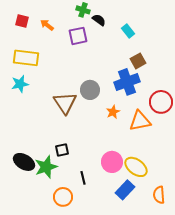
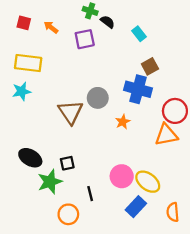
blue cross: (127, 82) -> (138, 89), turned 35
orange triangle: (140, 121) -> (166, 135), moved
black ellipse: (24, 162) -> (30, 158), moved

